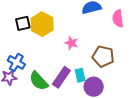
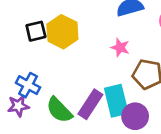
pink star: (71, 43) -> (120, 47), moved
cyan rectangle: (80, 75) -> (116, 101), size x1.6

